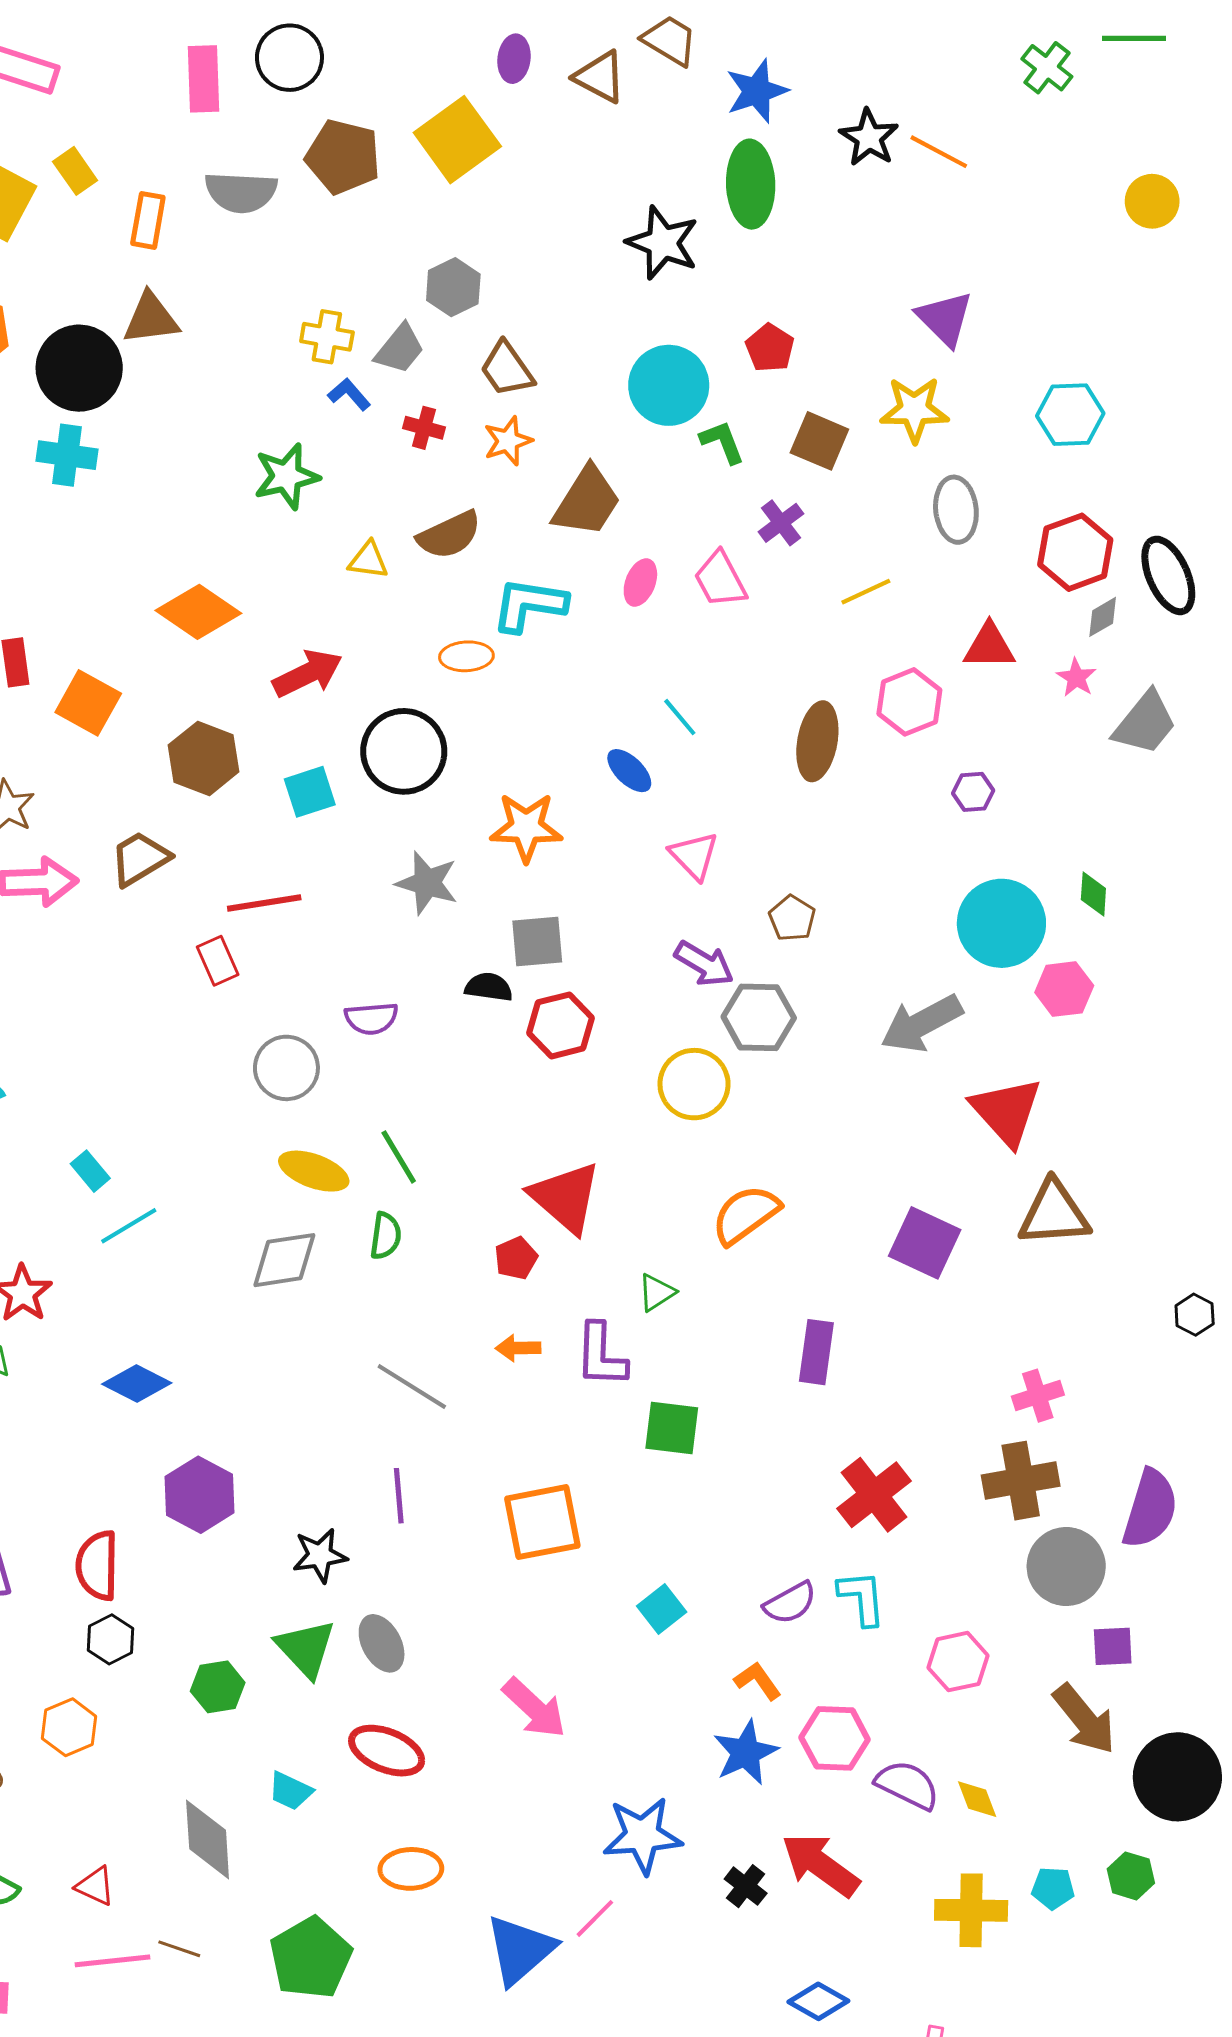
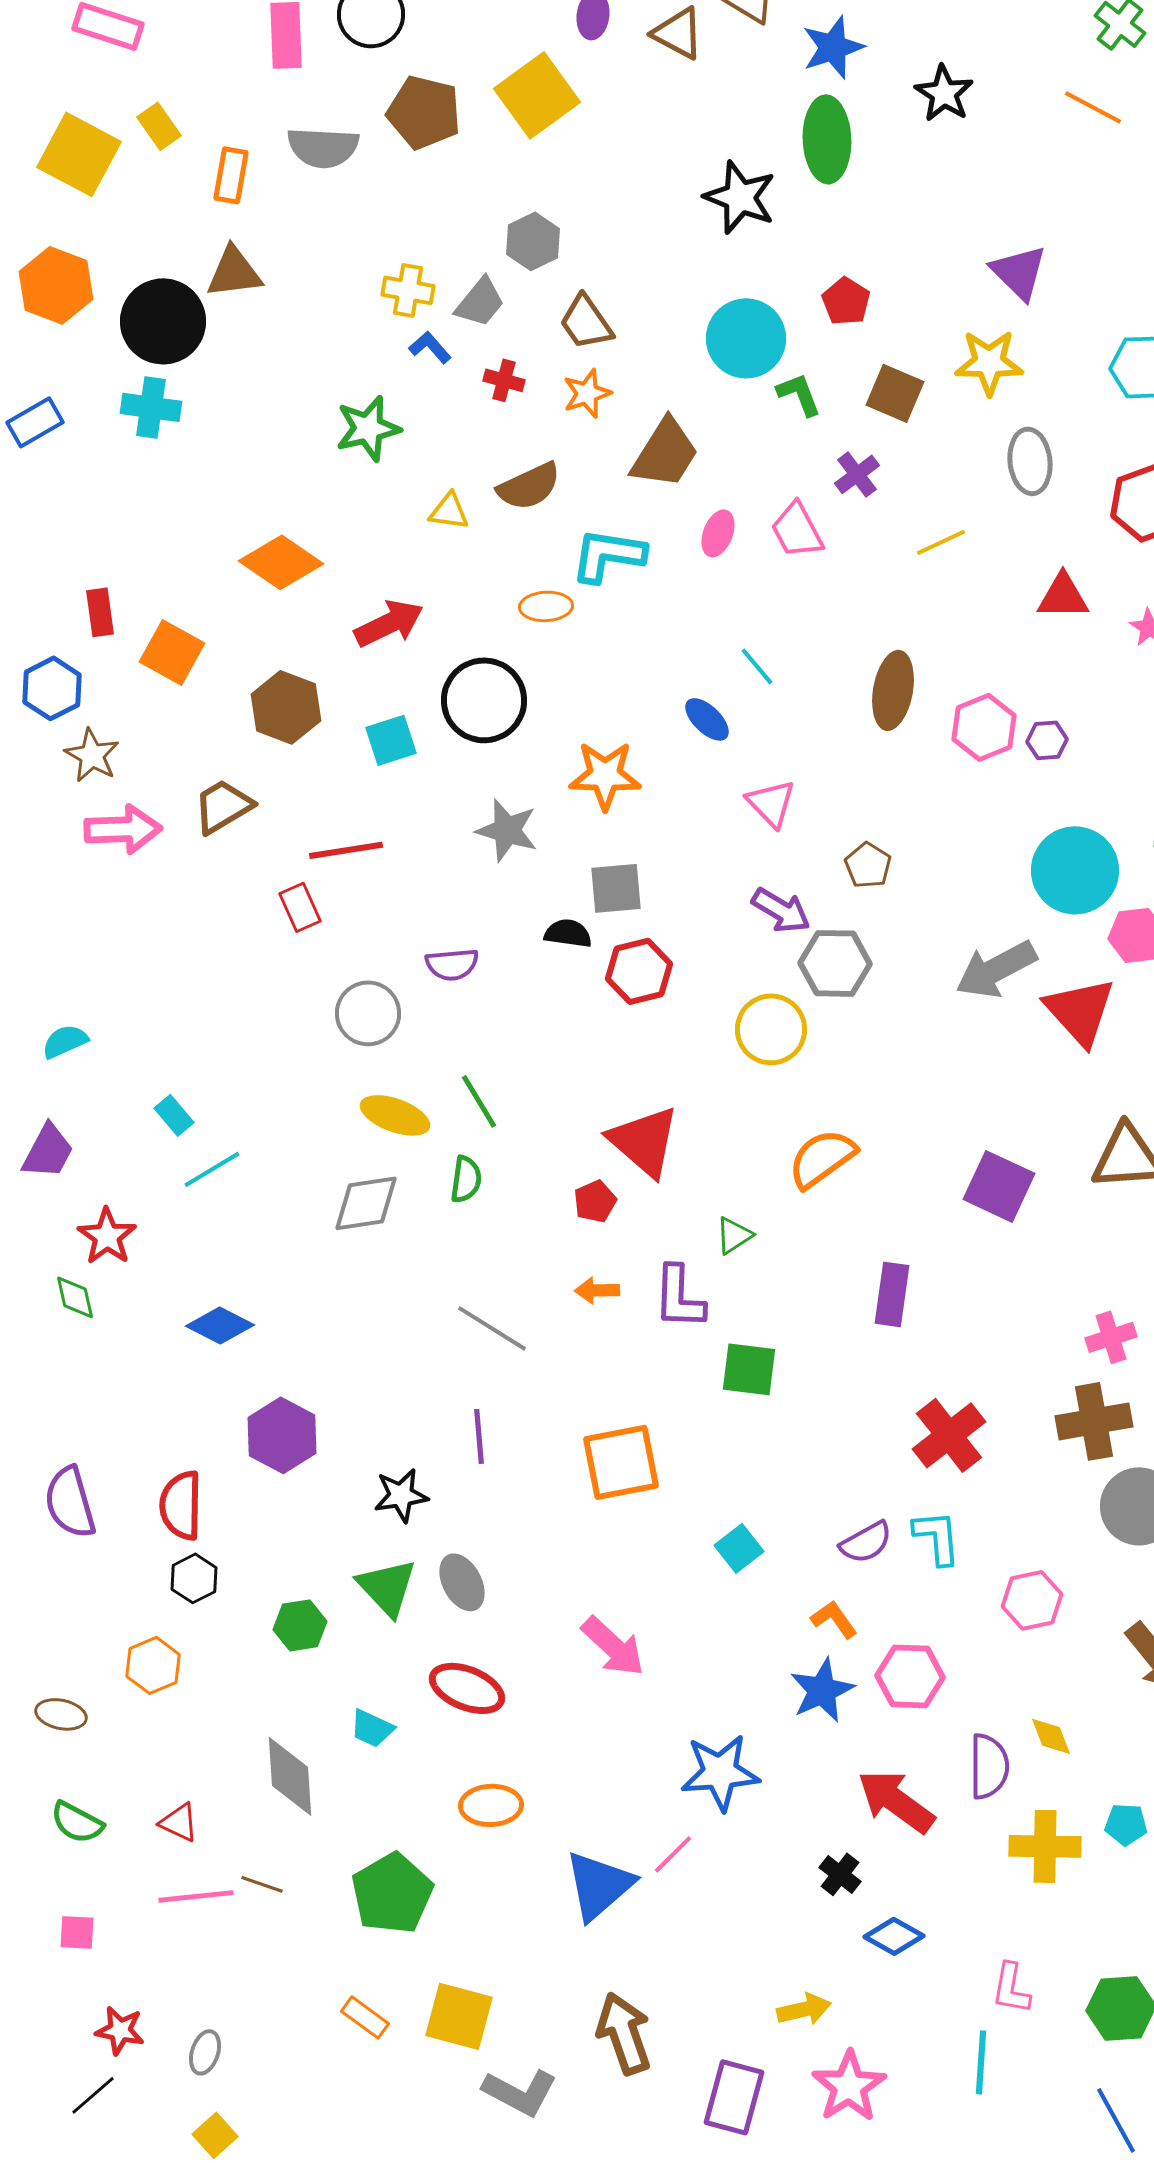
orange line: (939, 152) -> (1093, 107), moved
pink hexagon: (909, 702) -> (984, 727), moved
red triangle: (1006, 1111) -> (1080, 1011), moved
purple semicircle: (907, 1785) -> (989, 1766), moved, turned 64
black cross: (746, 1886) -> (840, 1874), moved

